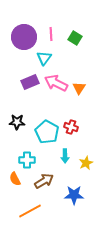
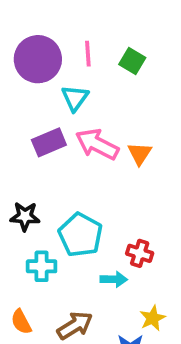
red cross: (71, 127) -> (140, 253), moved
cyan arrow: (65, 156) -> (114, 279), turned -88
cyan cross: (27, 160) -> (42, 266), moved
yellow star: (86, 163) -> (153, 318), moved

